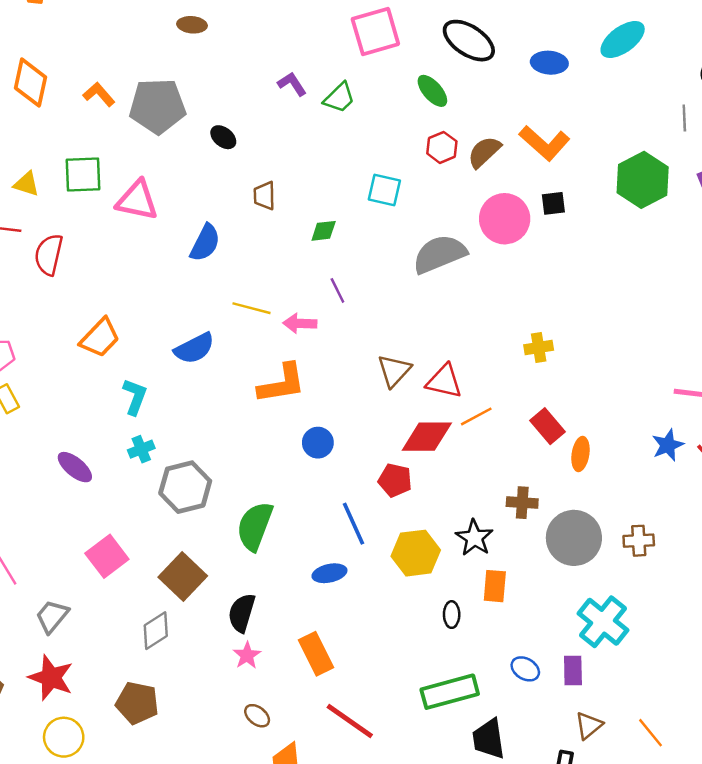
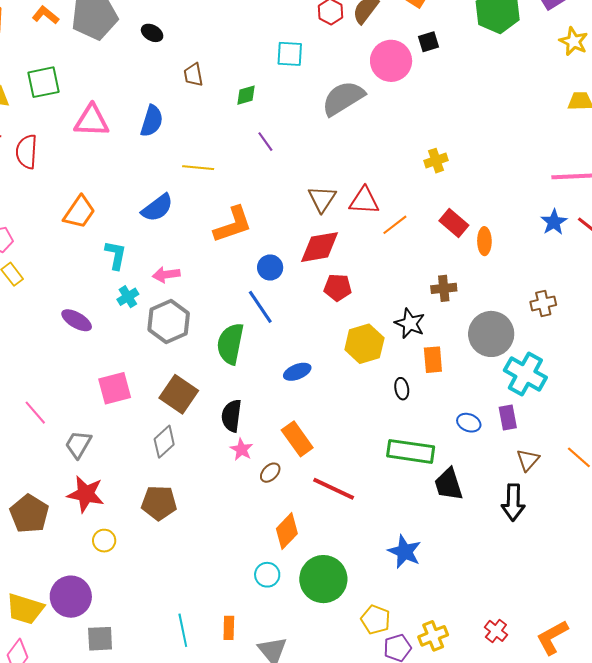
pink triangle: (137, 200) -> (92, 121), moved
pink arrow: (300, 323) -> (166, 275), moved
red diamond: (427, 437) -> (320, 247), moved
blue line: (353, 524) -> (260, 307), moved
gray circle: (574, 538) -> (491, 334), moved
pink square: (107, 556) -> (115, 388), turned 32
green rectangle: (450, 692) -> (411, 451), turned 33
brown ellipse: (257, 716) -> (270, 473), moved, turned -75
yellow circle: (64, 737) -> (104, 541), size x0.7

